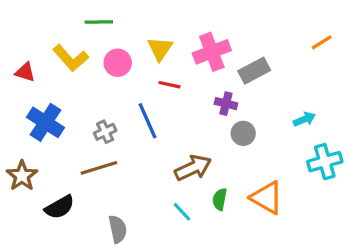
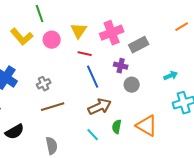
green line: (99, 22) -> (40, 14), turned 72
blue line: (147, 121) -> (93, 77), moved
brown line: (99, 168) -> (53, 107), moved

